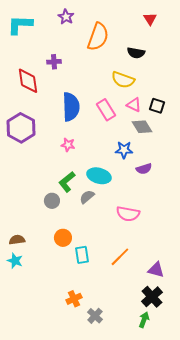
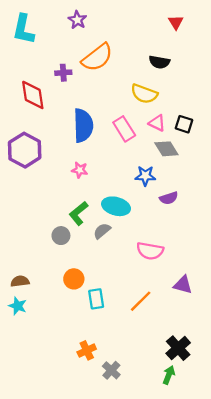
cyan L-shape: (20, 25) -> (23, 29), turned -80
orange semicircle: (98, 37) -> (97, 57), moved, turned 32
purple triangle: (156, 270) -> (183, 285), moved

